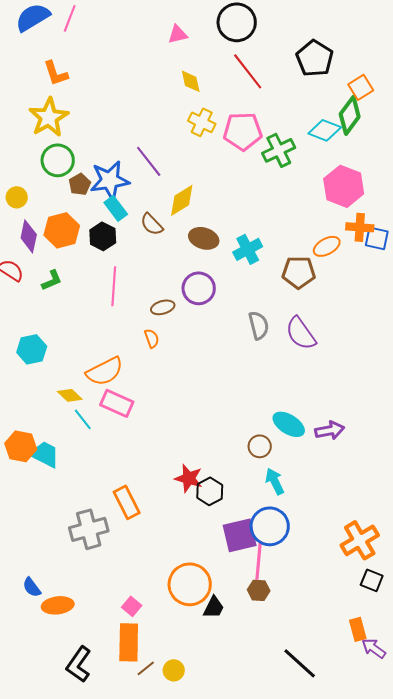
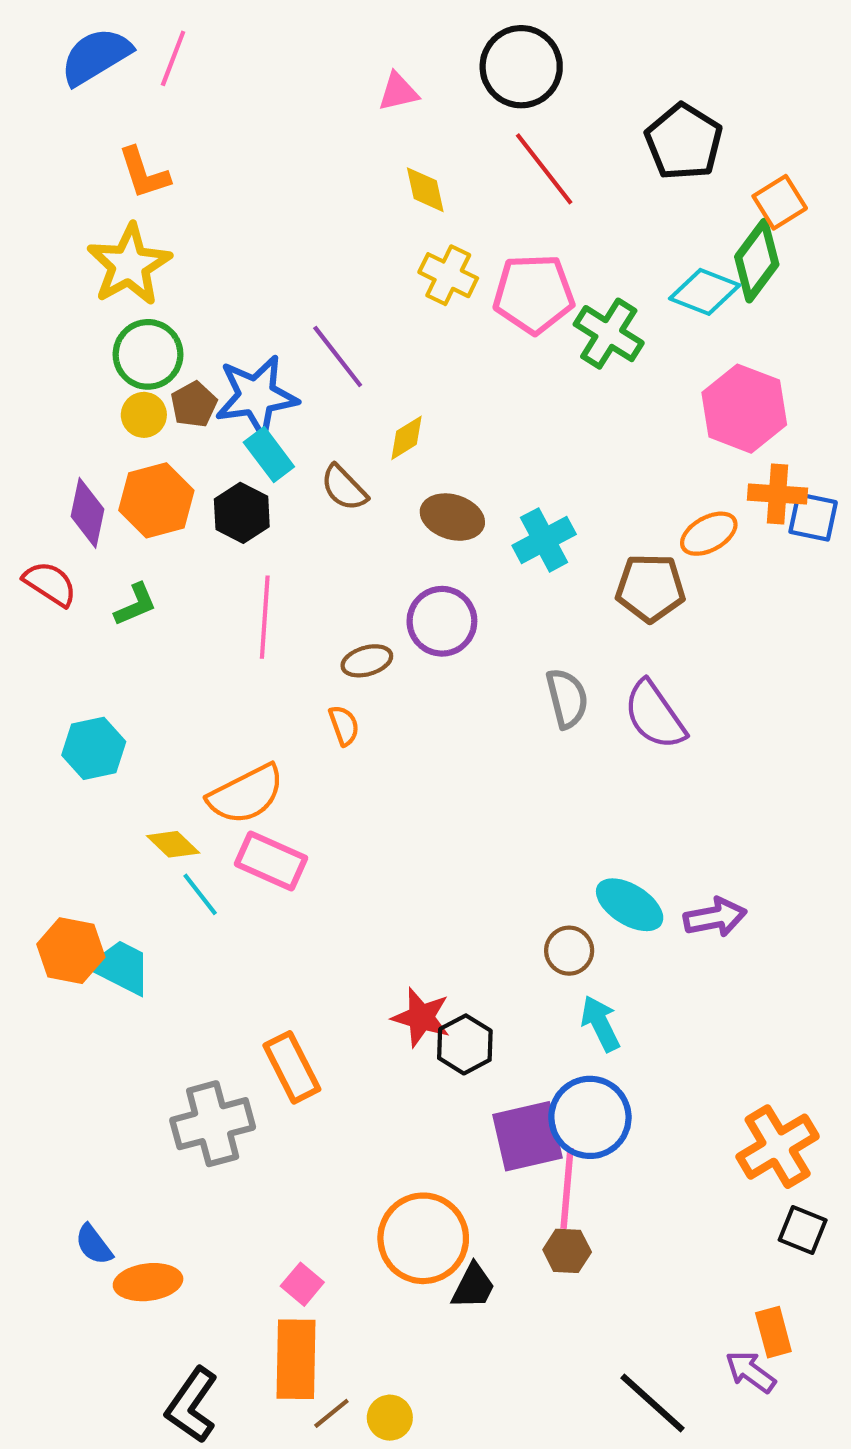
green cross: (279, 150) -> (609, 334), turned -32
yellow circle: (17, 197) -> (144, 415), moved
yellow diamond: (182, 200) -> (407, 438), size x0.7
purple arrow: (374, 648) -> (750, 1372), moved

